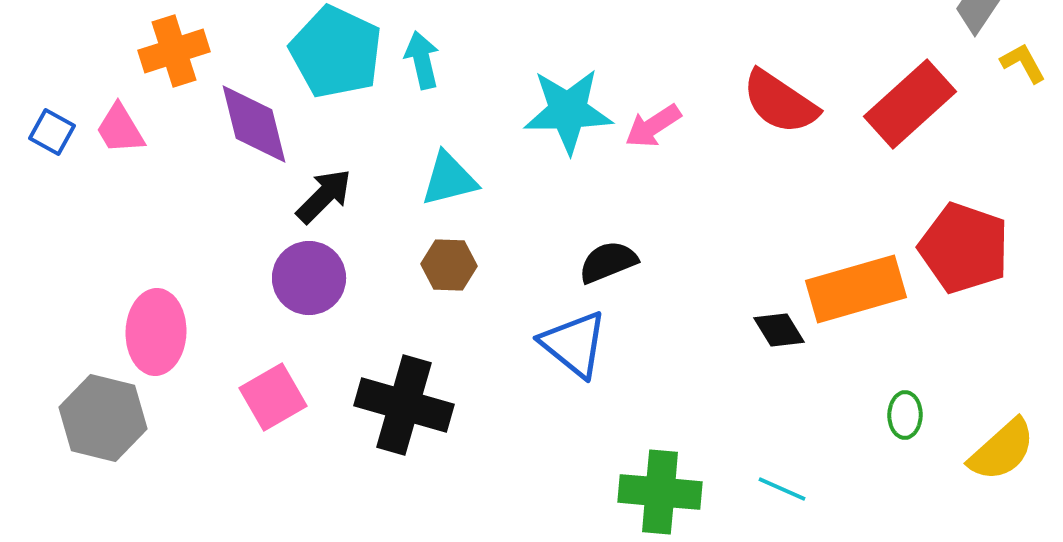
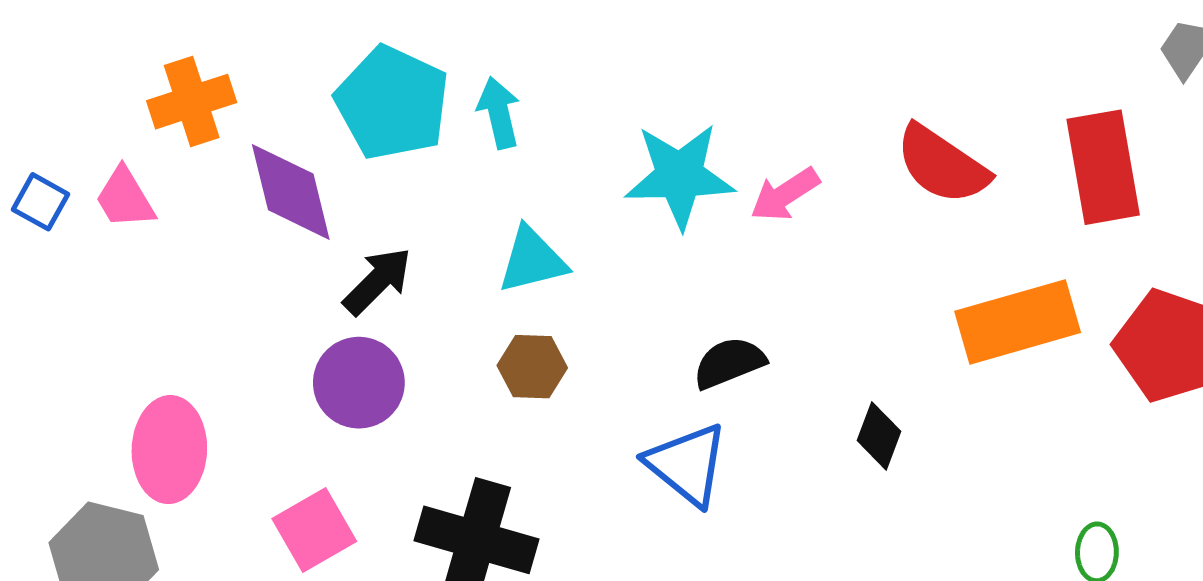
red rectangle: (910, 104) -> (1103, 167), turned -58
orange rectangle: (856, 289) -> (1018, 322), moved
black diamond: (779, 330) -> (879, 436), moved, turned 52

